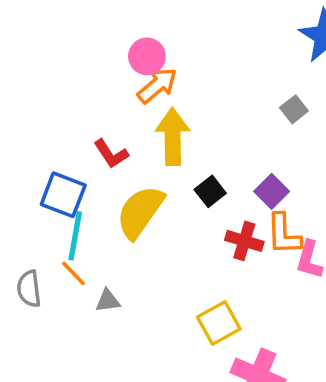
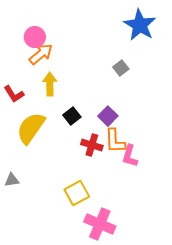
yellow arrow: (173, 137) -> (50, 84), size x0.7

